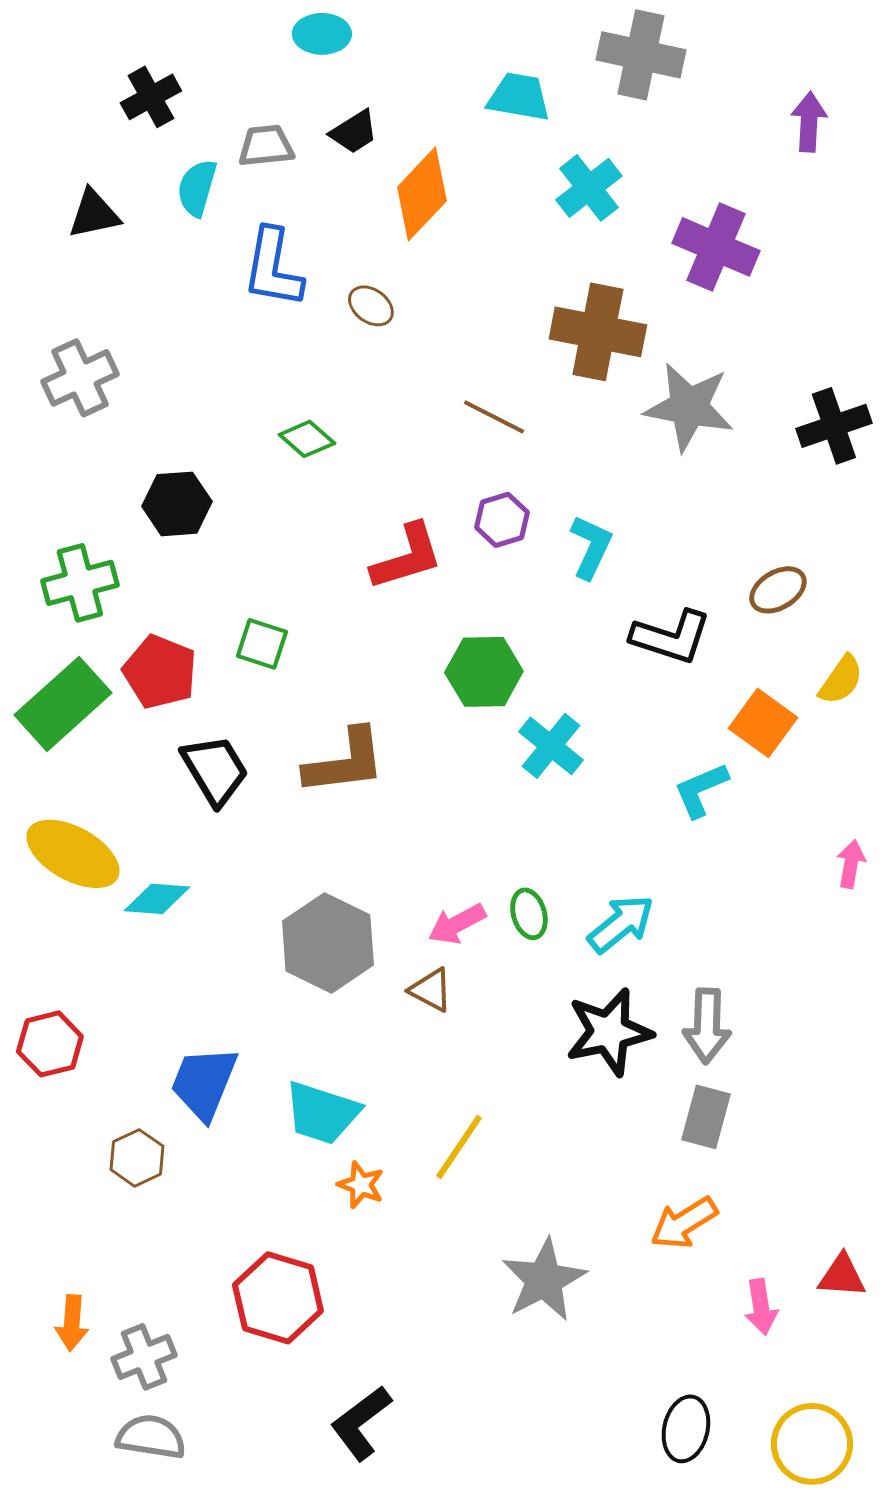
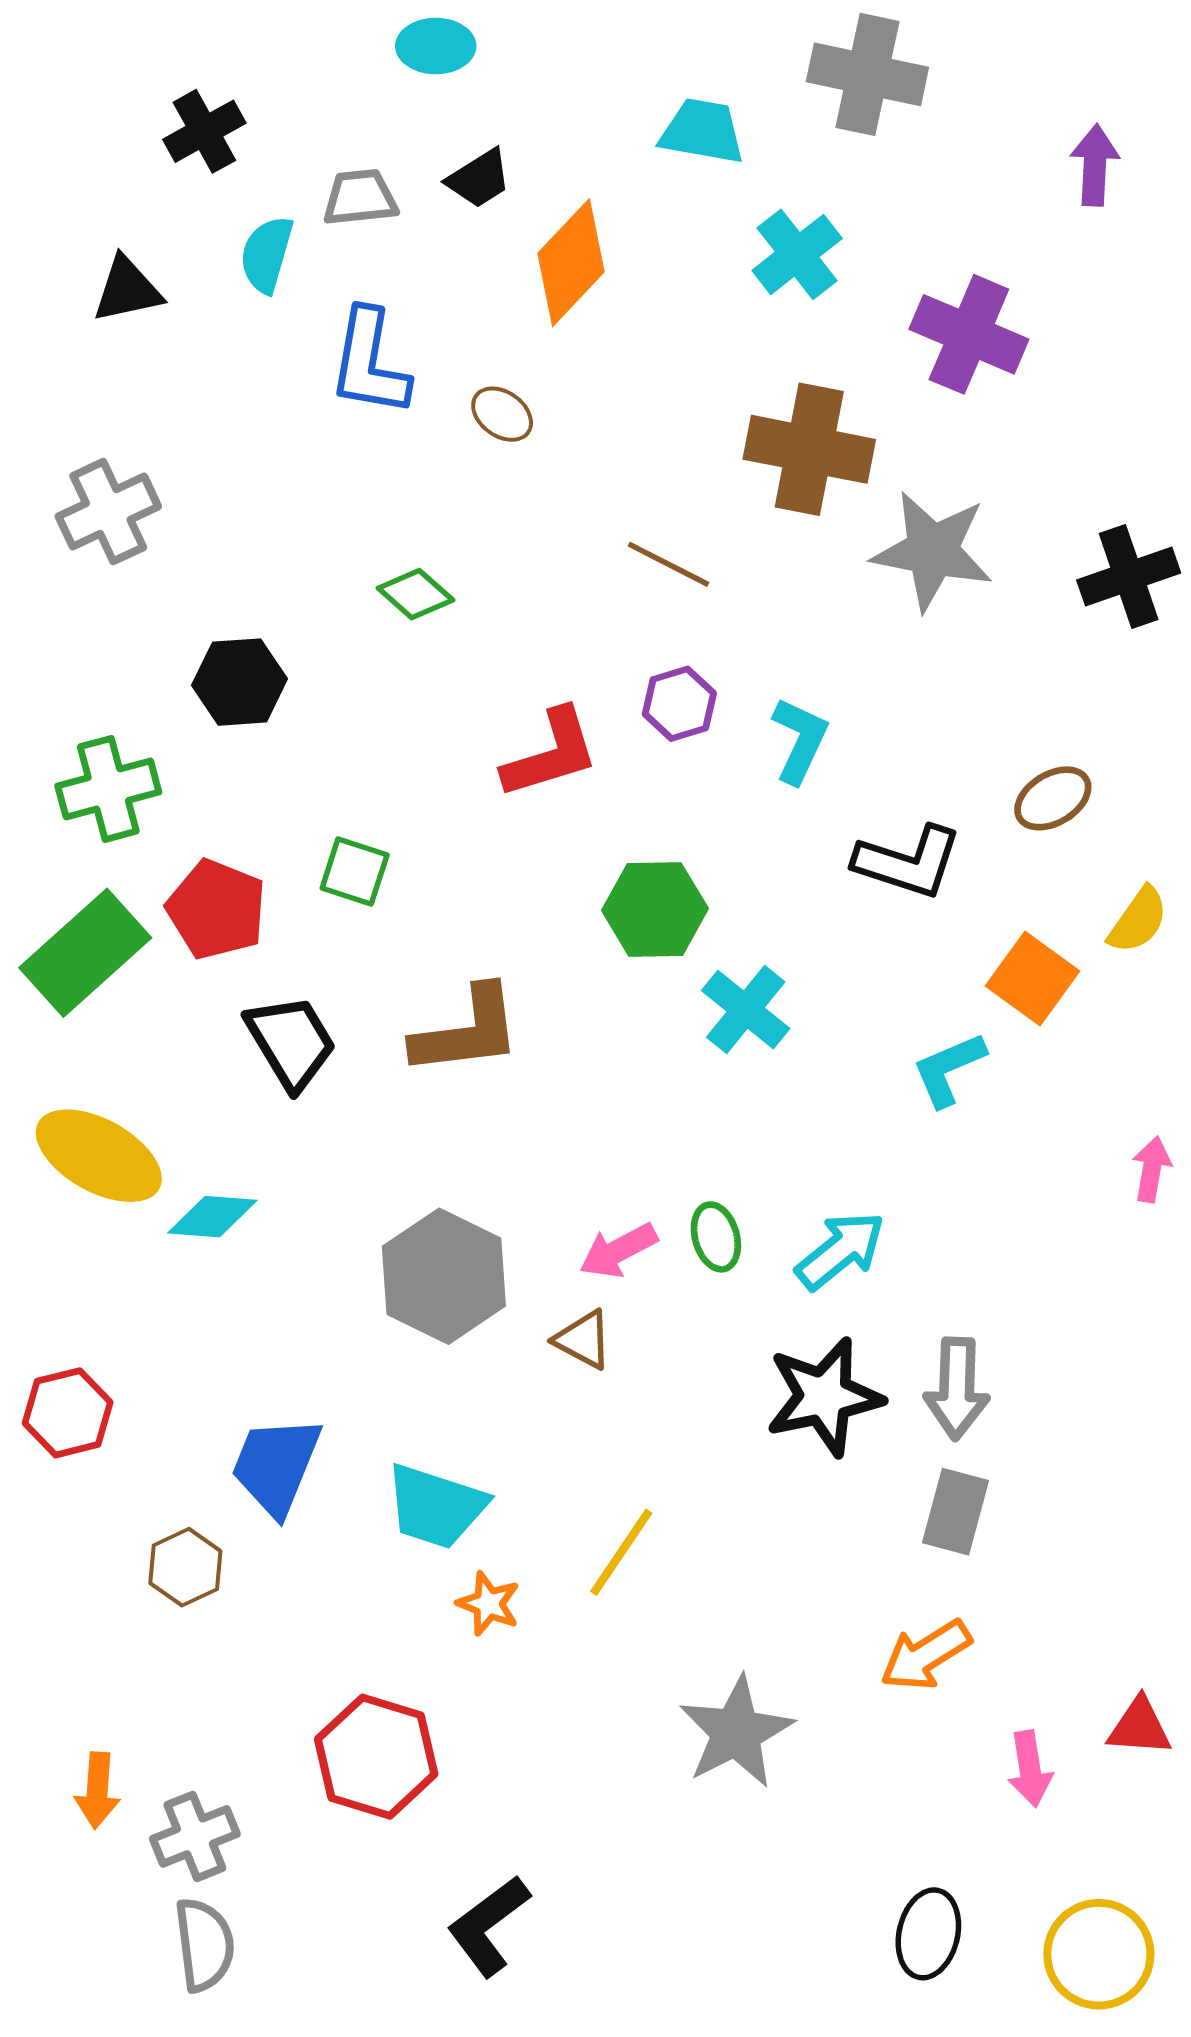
gray semicircle: (151, 1437) -> (204, 1945), turned 74

